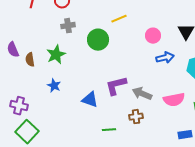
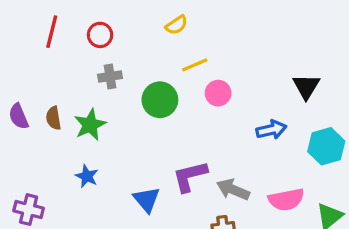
pink circle: (153, 36) -> (218, 93), moved
brown semicircle: (30, 60) -> (53, 118), moved
blue triangle: (90, 100) -> (147, 200), turned 30

